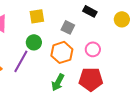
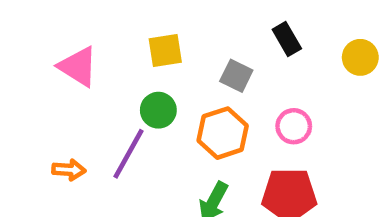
black rectangle: (90, 11) -> (287, 39), turned 32

